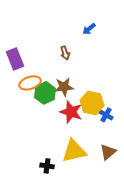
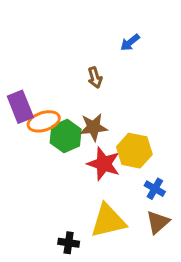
purple rectangle: (15, 59) -> (20, 107), moved
blue cross: (106, 115) -> (155, 189), moved

